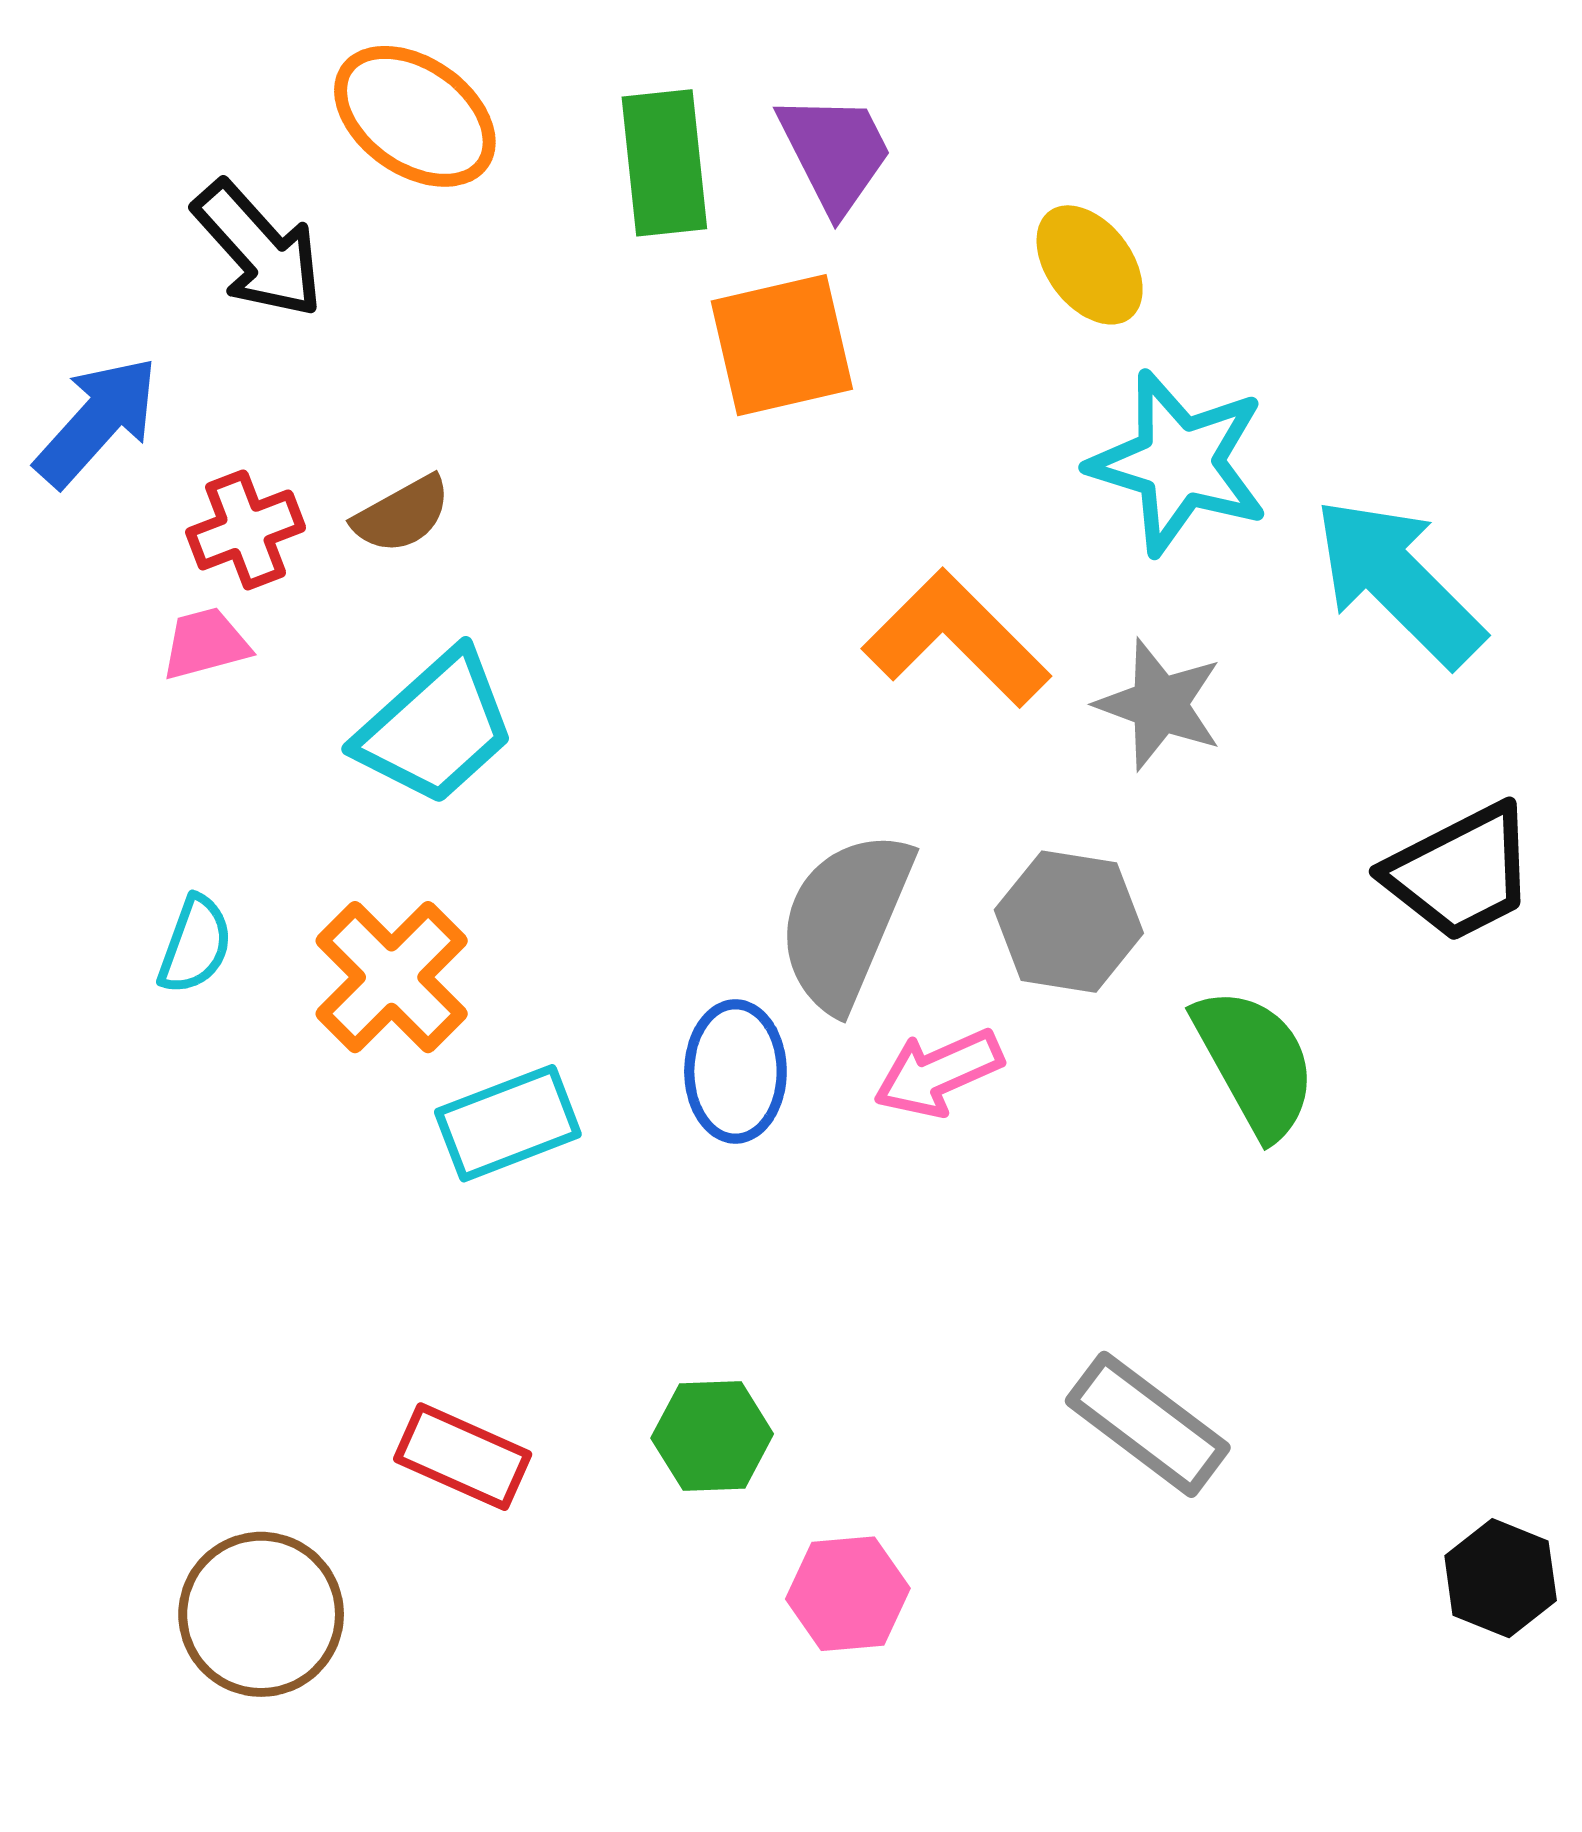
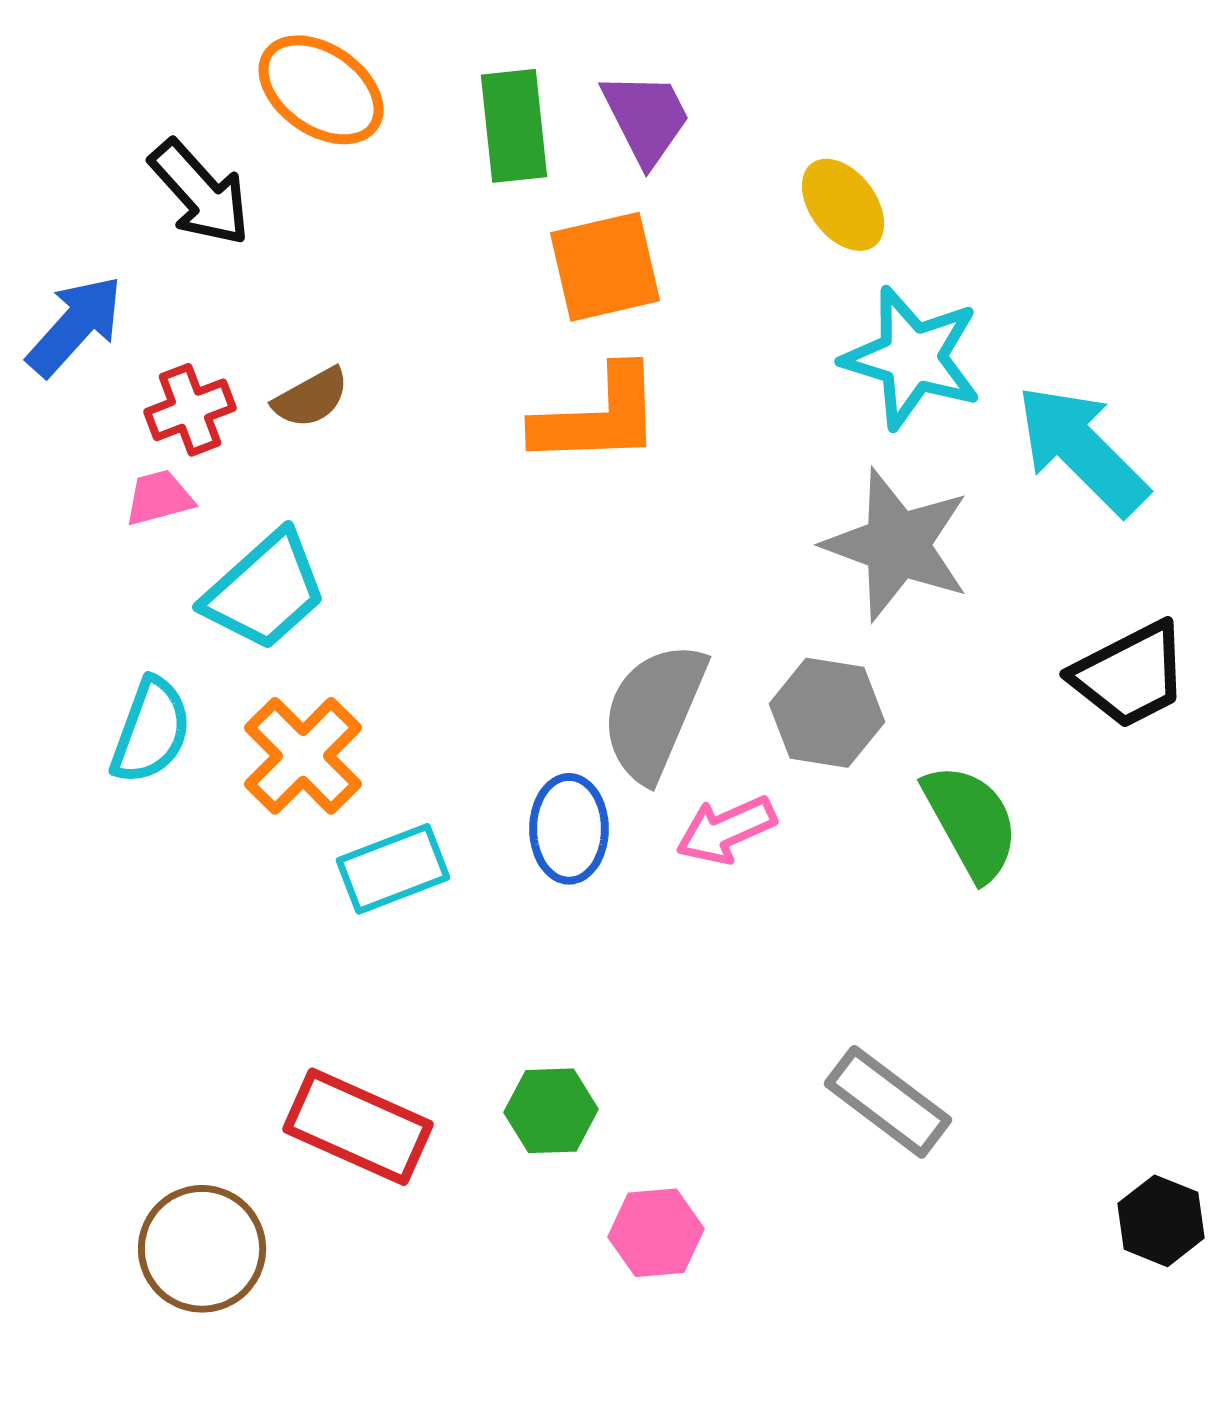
orange L-shape: (956, 639) -> (598, 417), moved, turned 133
gray star: (1159, 704) -> (897, 545), size x1.5
cyan trapezoid: (436, 728) -> (265, 591), moved
cyan semicircle: (195, 945) -> (151, 731), size x1.4
red rectangle: (463, 1457) -> (358, 1127), size x1.4

